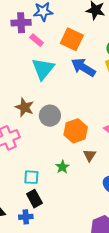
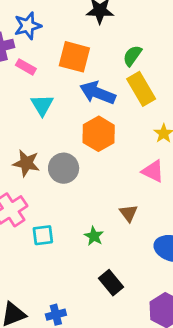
cyan triangle: (43, 69) -> (42, 105), size x0.7
orange hexagon: (76, 131) -> (99, 134), moved
cyan square: (31, 177) -> (43, 235), moved
black rectangle: (34, 199) -> (111, 283), moved

